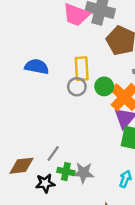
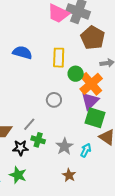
gray circle: (77, 87) -> (54, 100), moved
gray star: (83, 173) -> (64, 146), moved, turned 30

